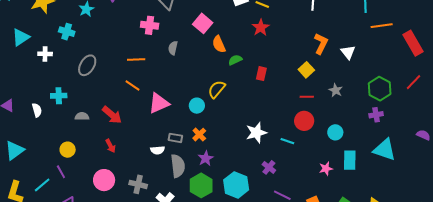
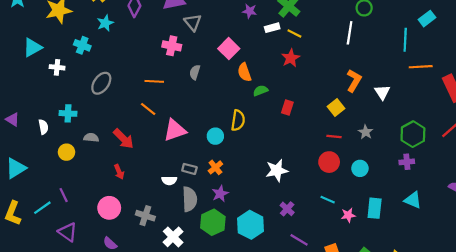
yellow semicircle: (217, 89) -> (238, 120), turned 144
cyan circle: (335, 132) -> (360, 168), moved
cyan line: (287, 141) -> (328, 200), moved
yellow circle: (68, 150) -> (66, 152), moved
cyan triangle: (385, 150) -> (413, 200), size x0.7

